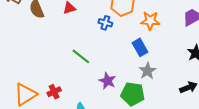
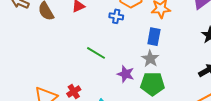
blue rectangle: (140, 47) -> (154, 37), turned 48
gray star: (147, 71) -> (150, 59), moved

